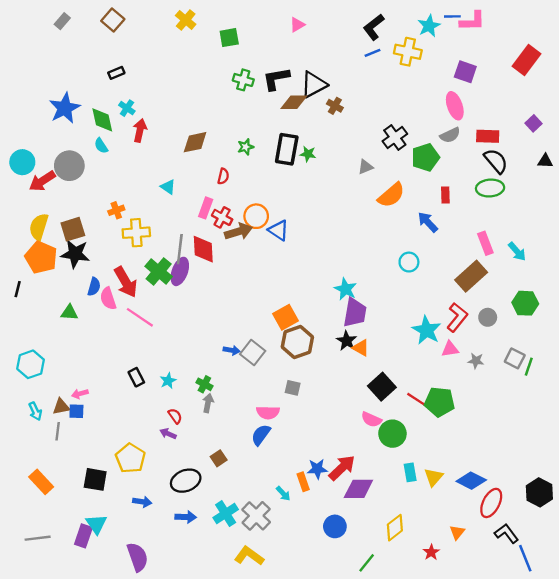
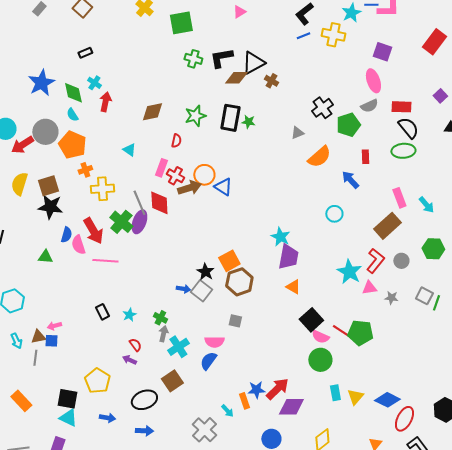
green square: (229, 38) -> (181, 23), size x1.4
green star: (246, 147) -> (195, 116), size x1.5
gray line: (180, 249) -> (139, 203), turned -30
orange pentagon: (41, 257) -> (72, 145), moved
pink line: (140, 317) -> (105, 261), turned -30
black star: (347, 341) -> (205, 272), moved
pink semicircle: (371, 420) -> (320, 337), moved
brown square: (219, 458) -> (172, 381), size x1.5
cyan cross: (226, 514) -> (178, 347), moved
cyan triangle: (96, 524) -> (68, 418), moved, turned -30

